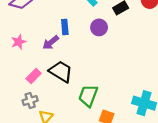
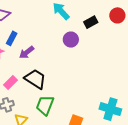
blue rectangle: (65, 27) -> (12, 38), moved, turned 32
green trapezoid: (88, 96) -> (45, 105), moved

